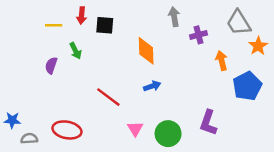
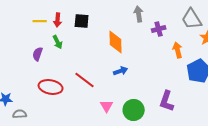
red arrow: (82, 15) -> (58, 20), moved
red ellipse: (67, 130) -> (51, 87), moved

